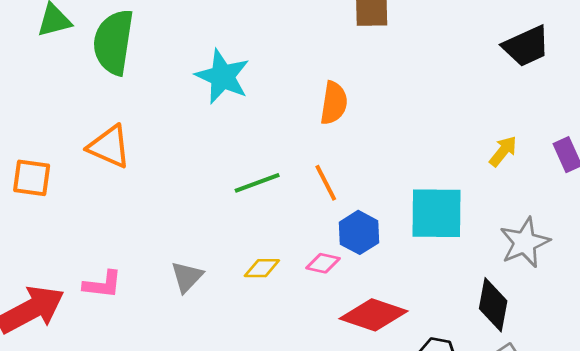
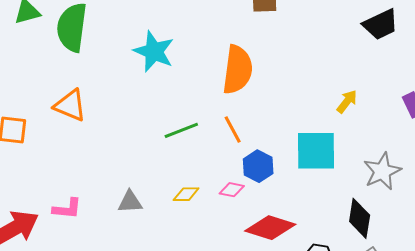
orange semicircle: (334, 103) -> (237, 70), size x1.5
yellow arrow: (503, 151) -> (347, 101), moved
gray triangle: (187, 277) -> (130, 202), turned 44

